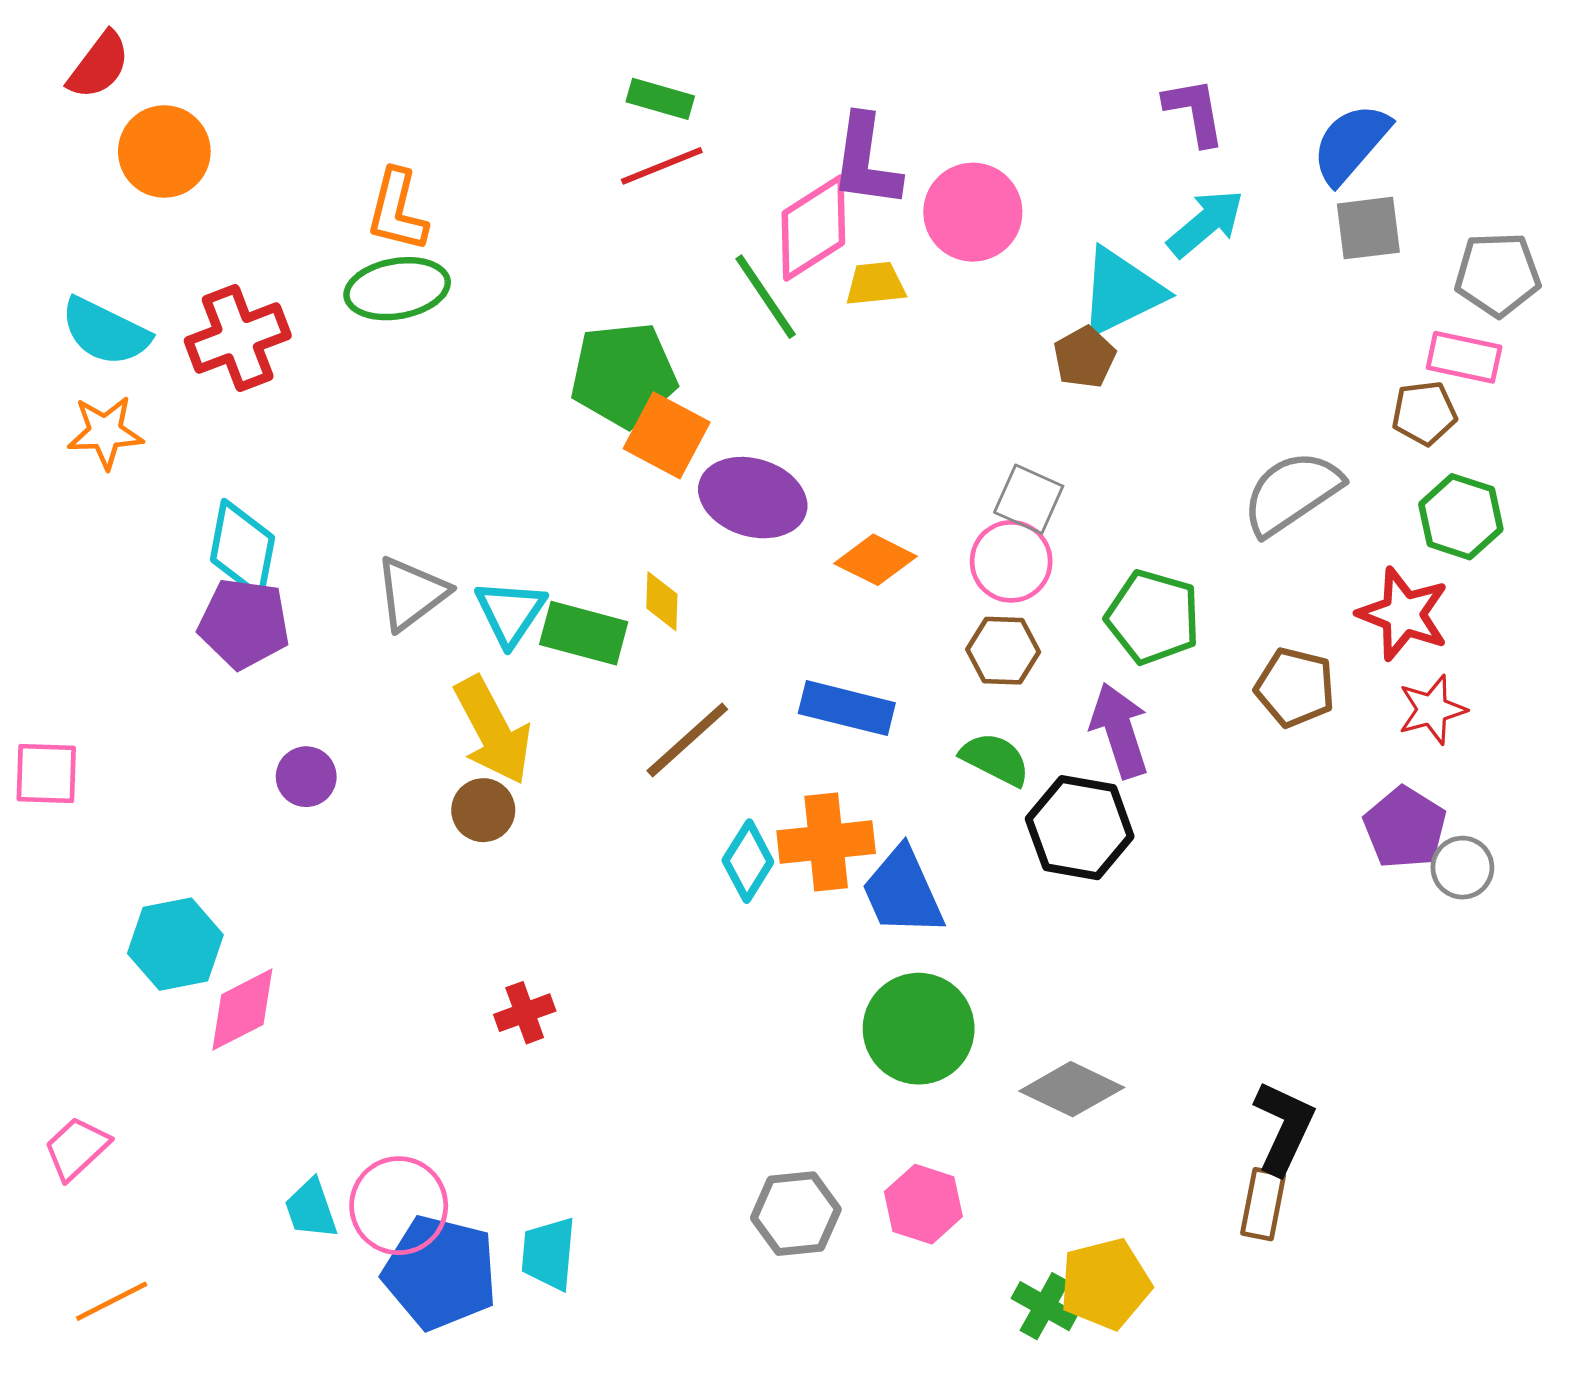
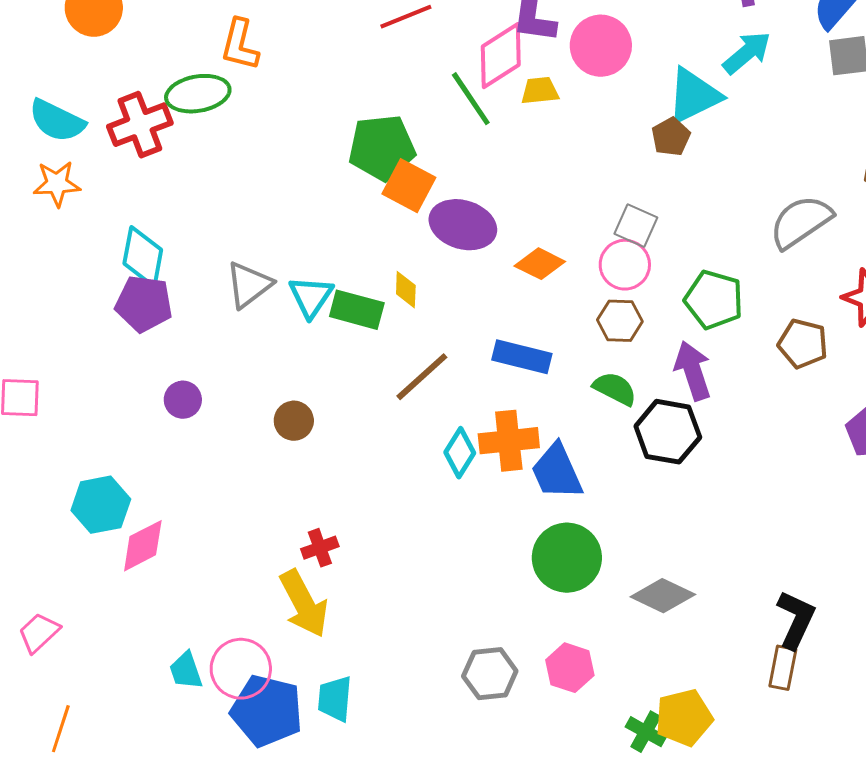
green ellipse: (397, 289) -> (198, 94), moved
yellow arrow: (493, 730) -> (304, 604), moved
orange line: (112, 1301) -> (61, 729), turned -45

